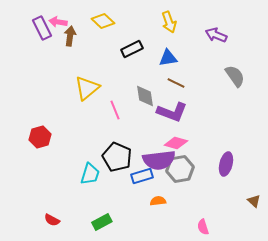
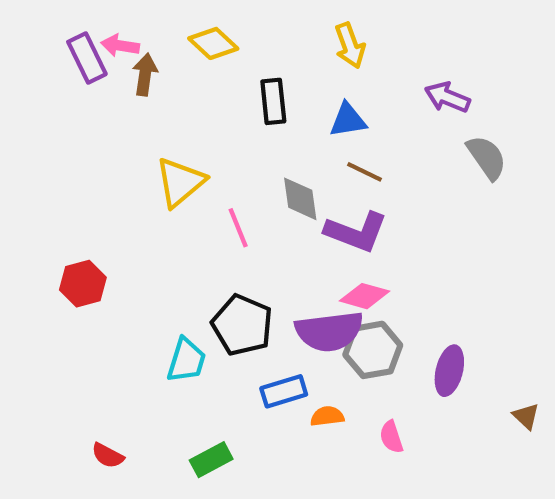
purple arrow: (216, 35) -> (447, 97), moved
black rectangle: (132, 49) -> (273, 101), turned -70
purple ellipse: (226, 164) -> (449, 371), moved
blue rectangle: (142, 176) -> (284, 391), moved
pink semicircle: (203, 227) -> (391, 437), moved

